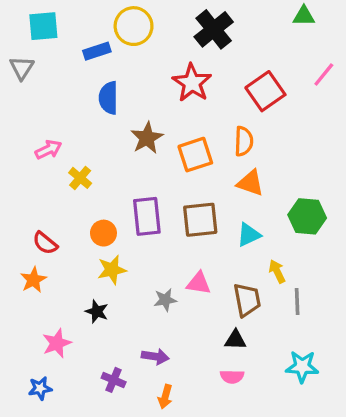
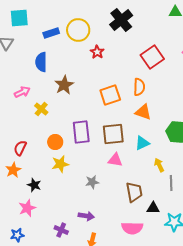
yellow circle: (134, 26) -> (78, 30), moved
red star: (192, 83) -> (97, 52), moved, size x0.6
blue semicircle: (109, 98) -> (41, 62), moved
brown star: (147, 138) -> (64, 85), moved
red semicircle: (45, 243) -> (20, 148), turned 77
pink triangle: (199, 283) -> (115, 160), moved
brown trapezoid: (247, 300) -> (134, 192), moved
black star: (97, 312) -> (34, 185), moved
black triangle: (235, 340) -> (153, 208), moved
pink semicircle: (232, 377) -> (132, 228), size x1.5

